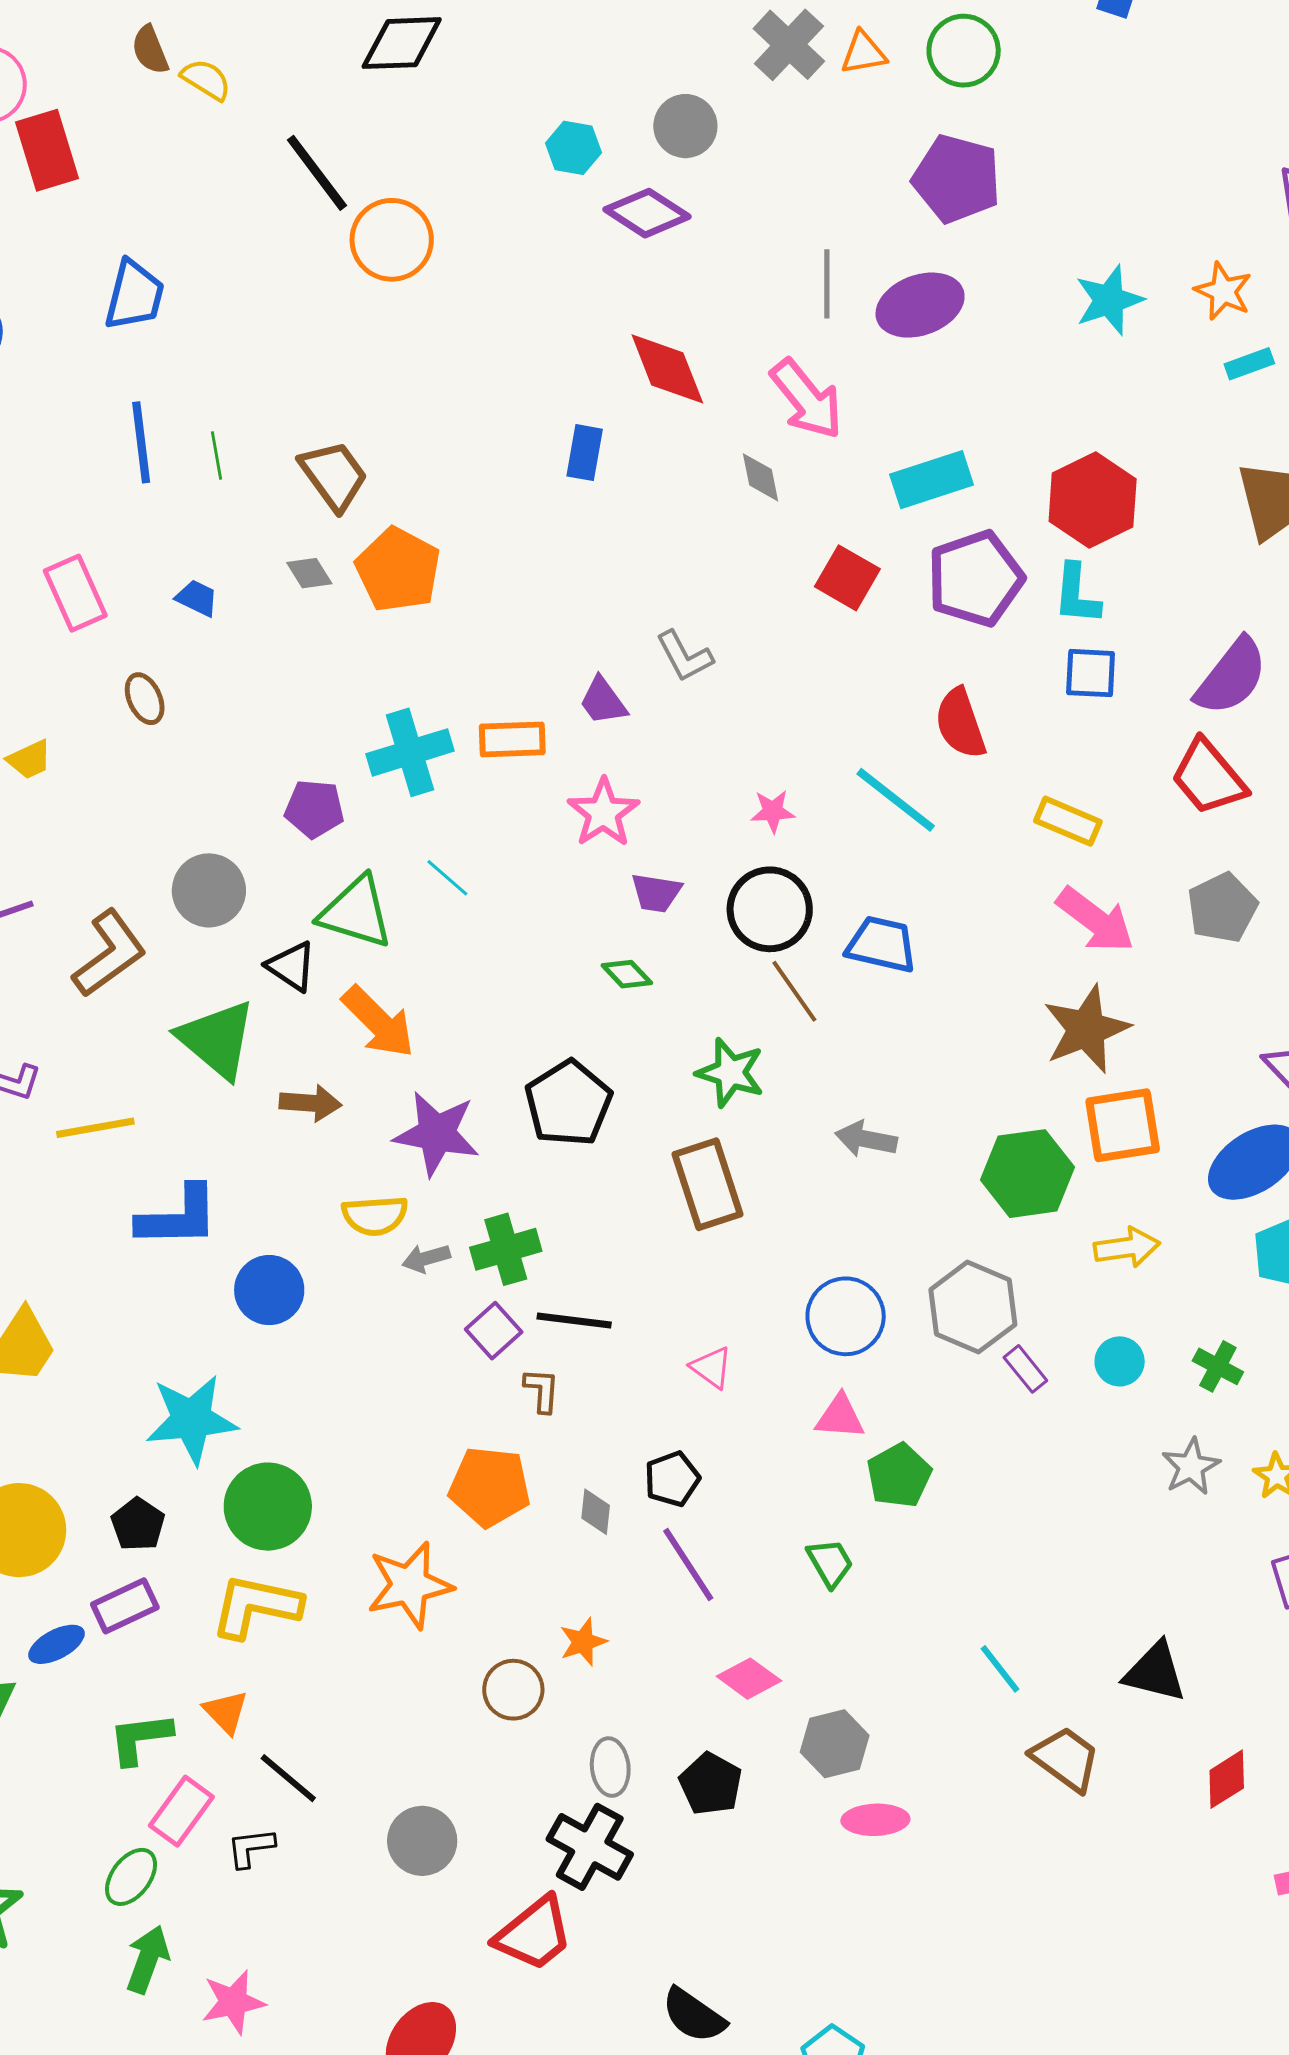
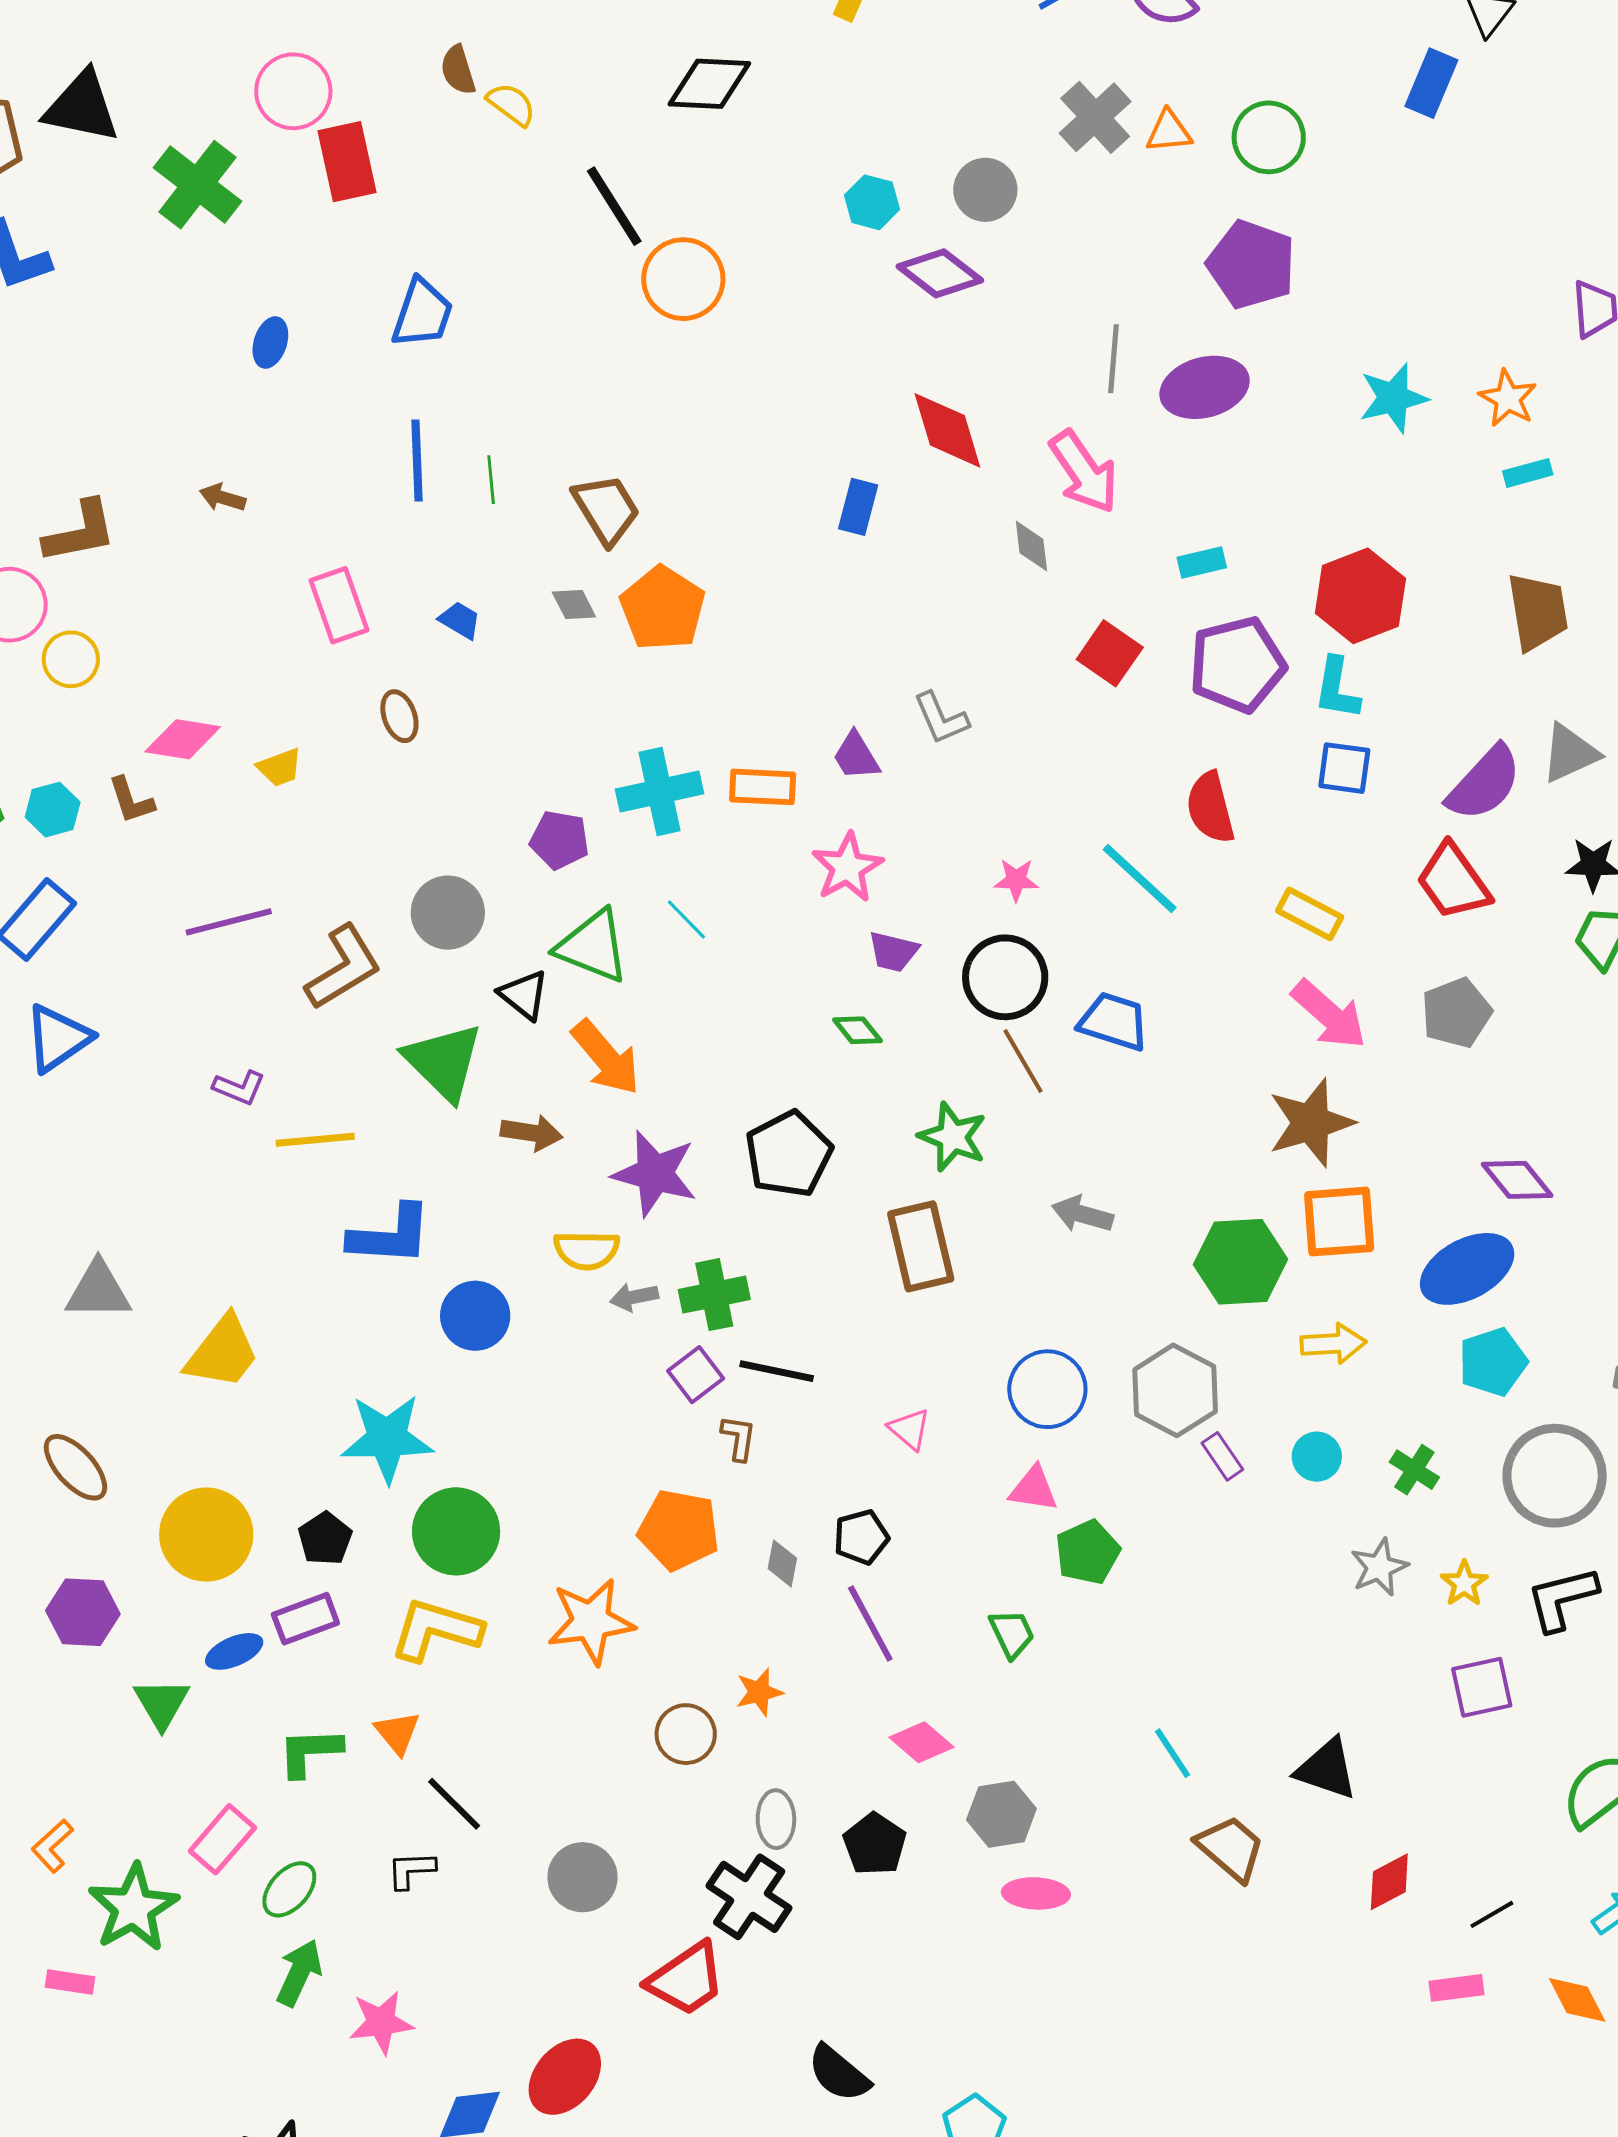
cyan rectangle: (932, 480) -> (1202, 562), size x0.6
pink rectangle: (181, 1811) -> (222, 1839), moved

